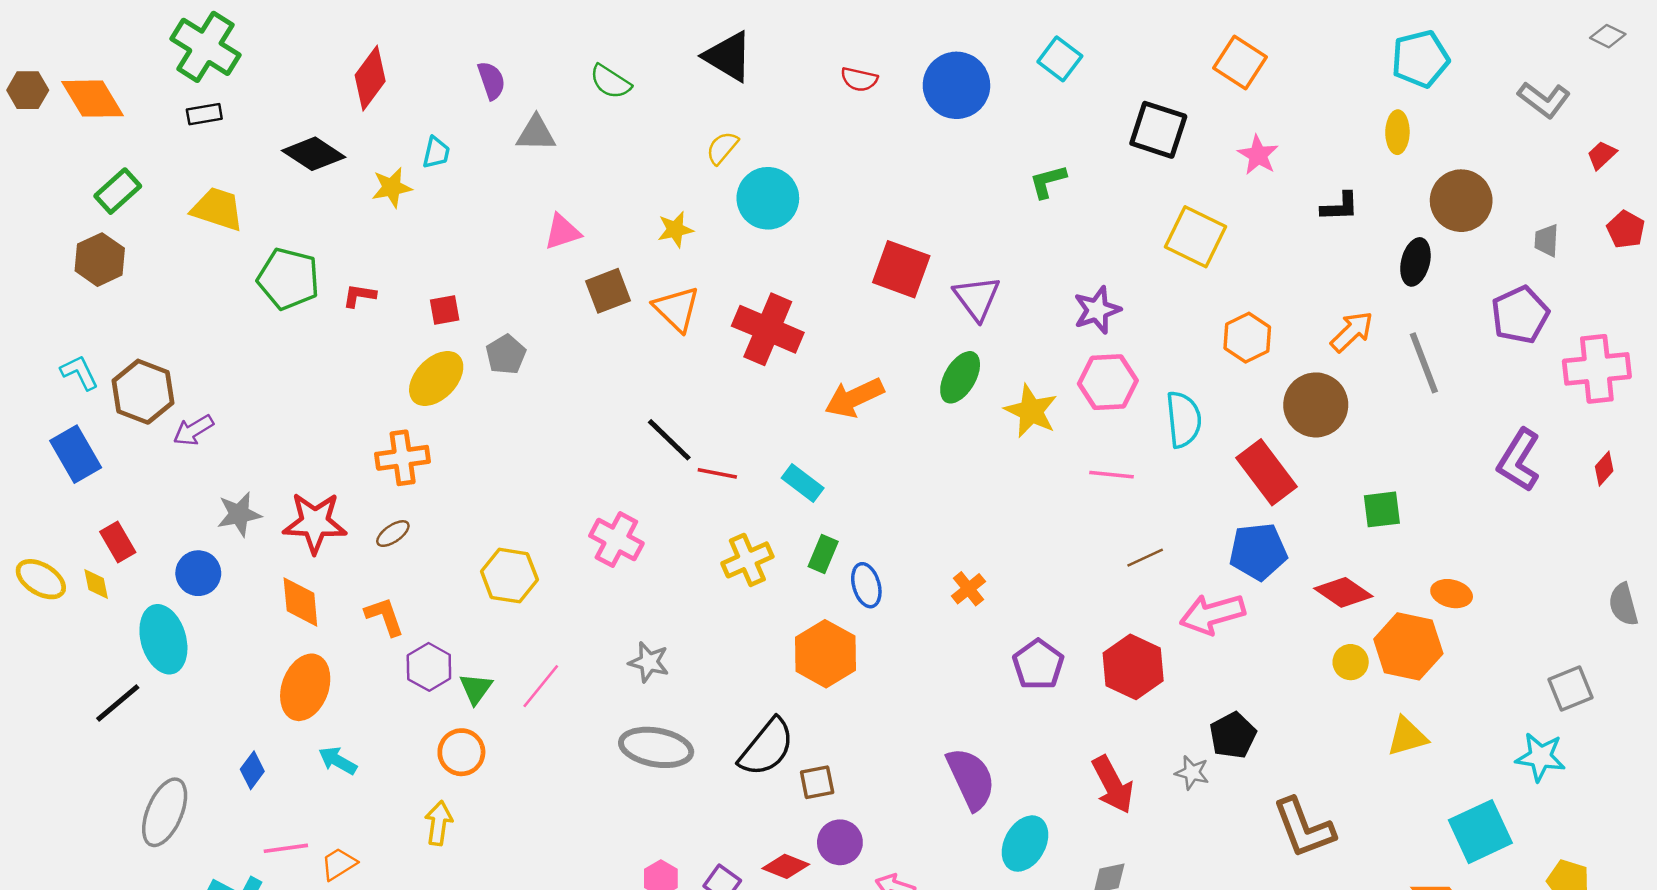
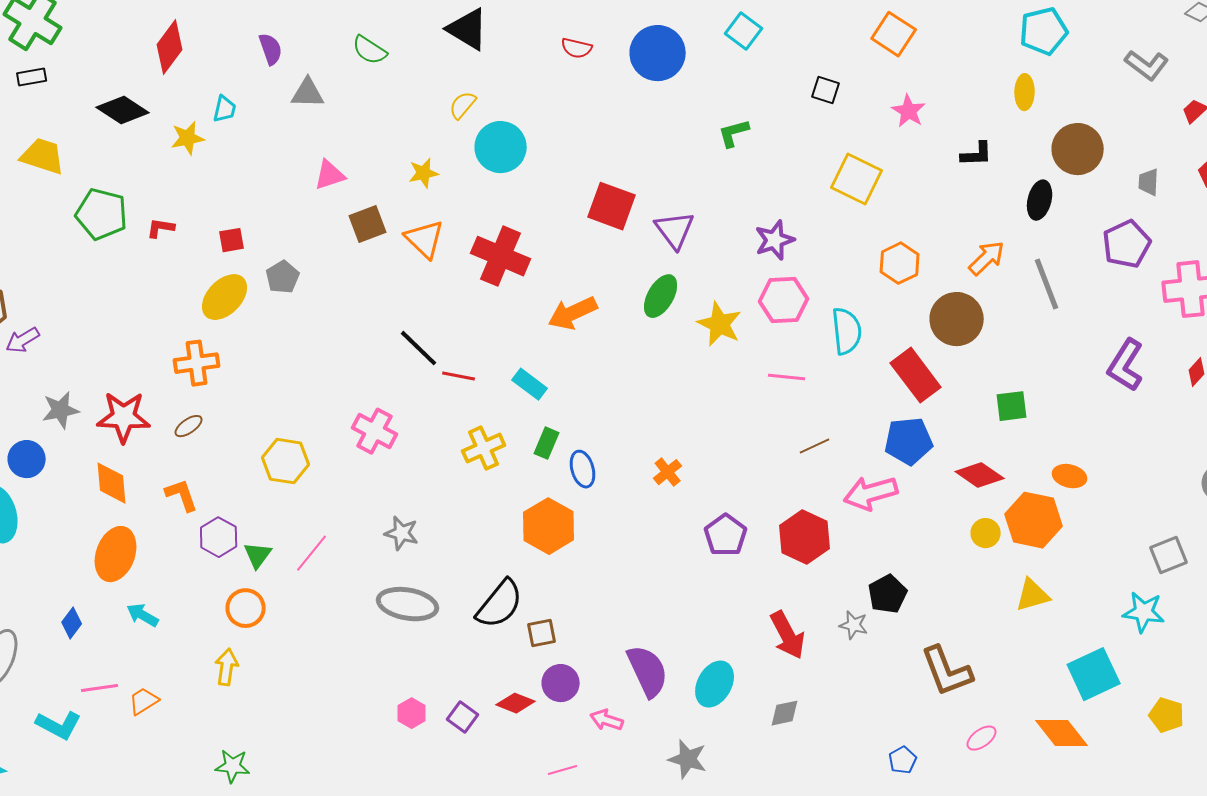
black square: (1158, 130) -> (826, 90), size x0.6
purple semicircle: (971, 779) -> (648, 671), moved

